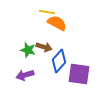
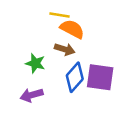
brown arrow: (44, 47) -> (65, 49), moved
purple square: (79, 74) -> (100, 77), moved

